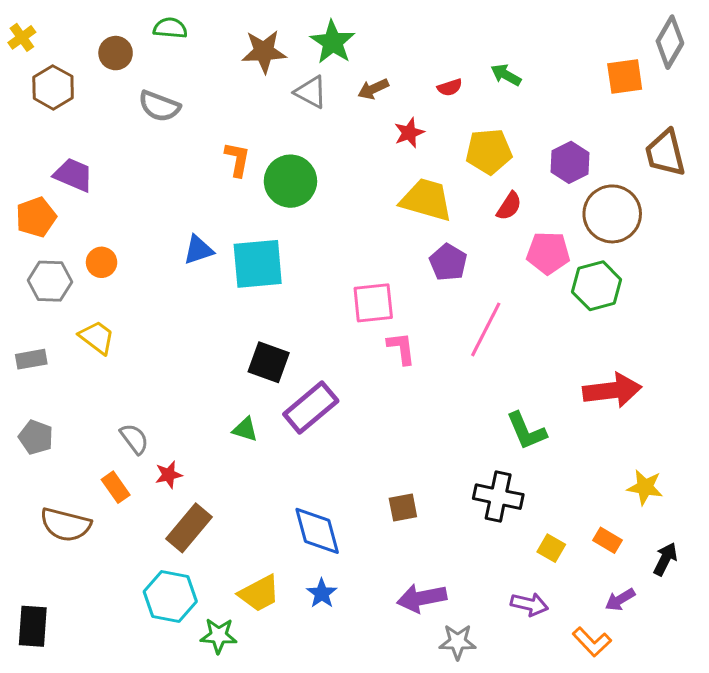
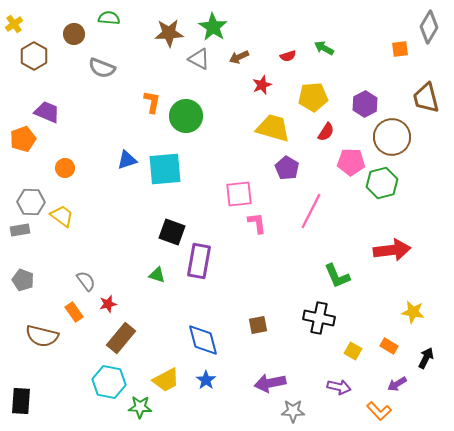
orange square: (625, 76) -> (400, 49), size x0.7
gray hexagon: (50, 281) -> (31, 202), moved
purple rectangle: (311, 408) -> (199, 261), turned -40

